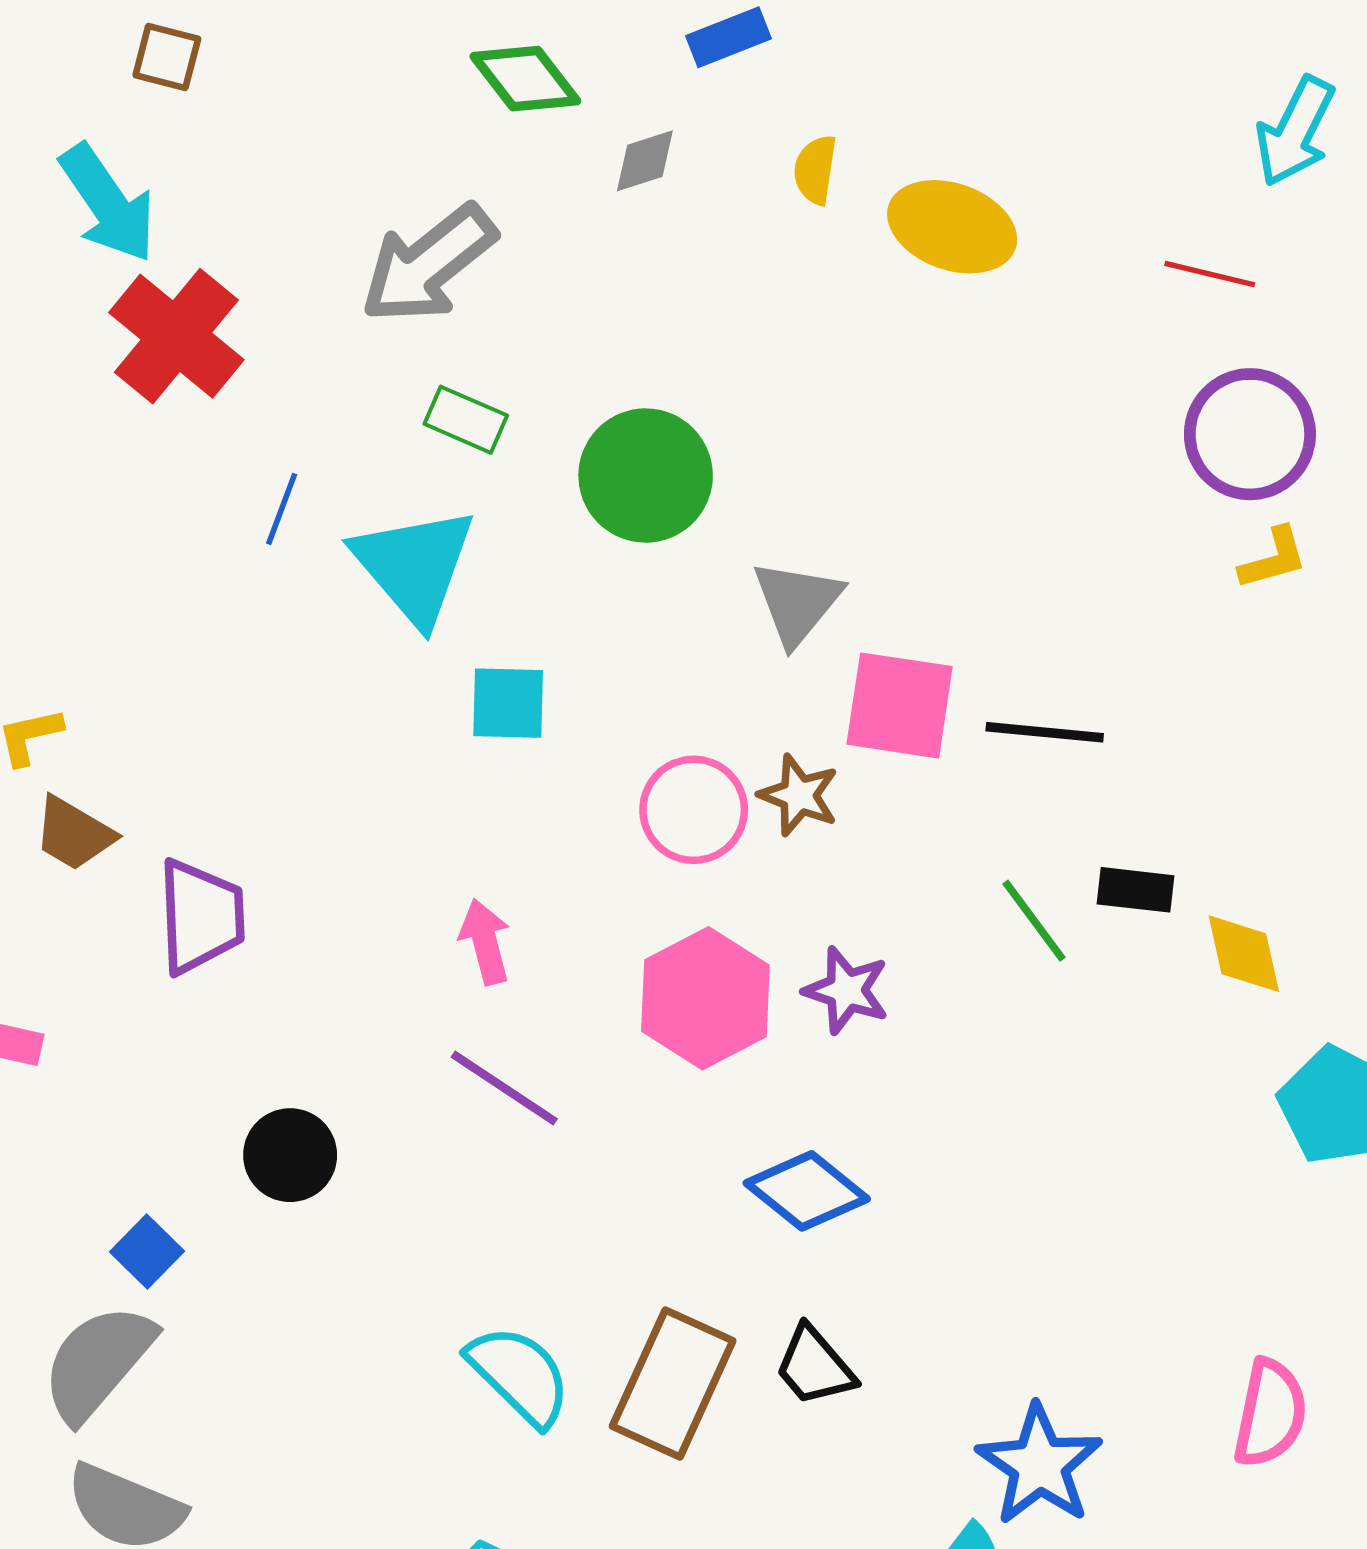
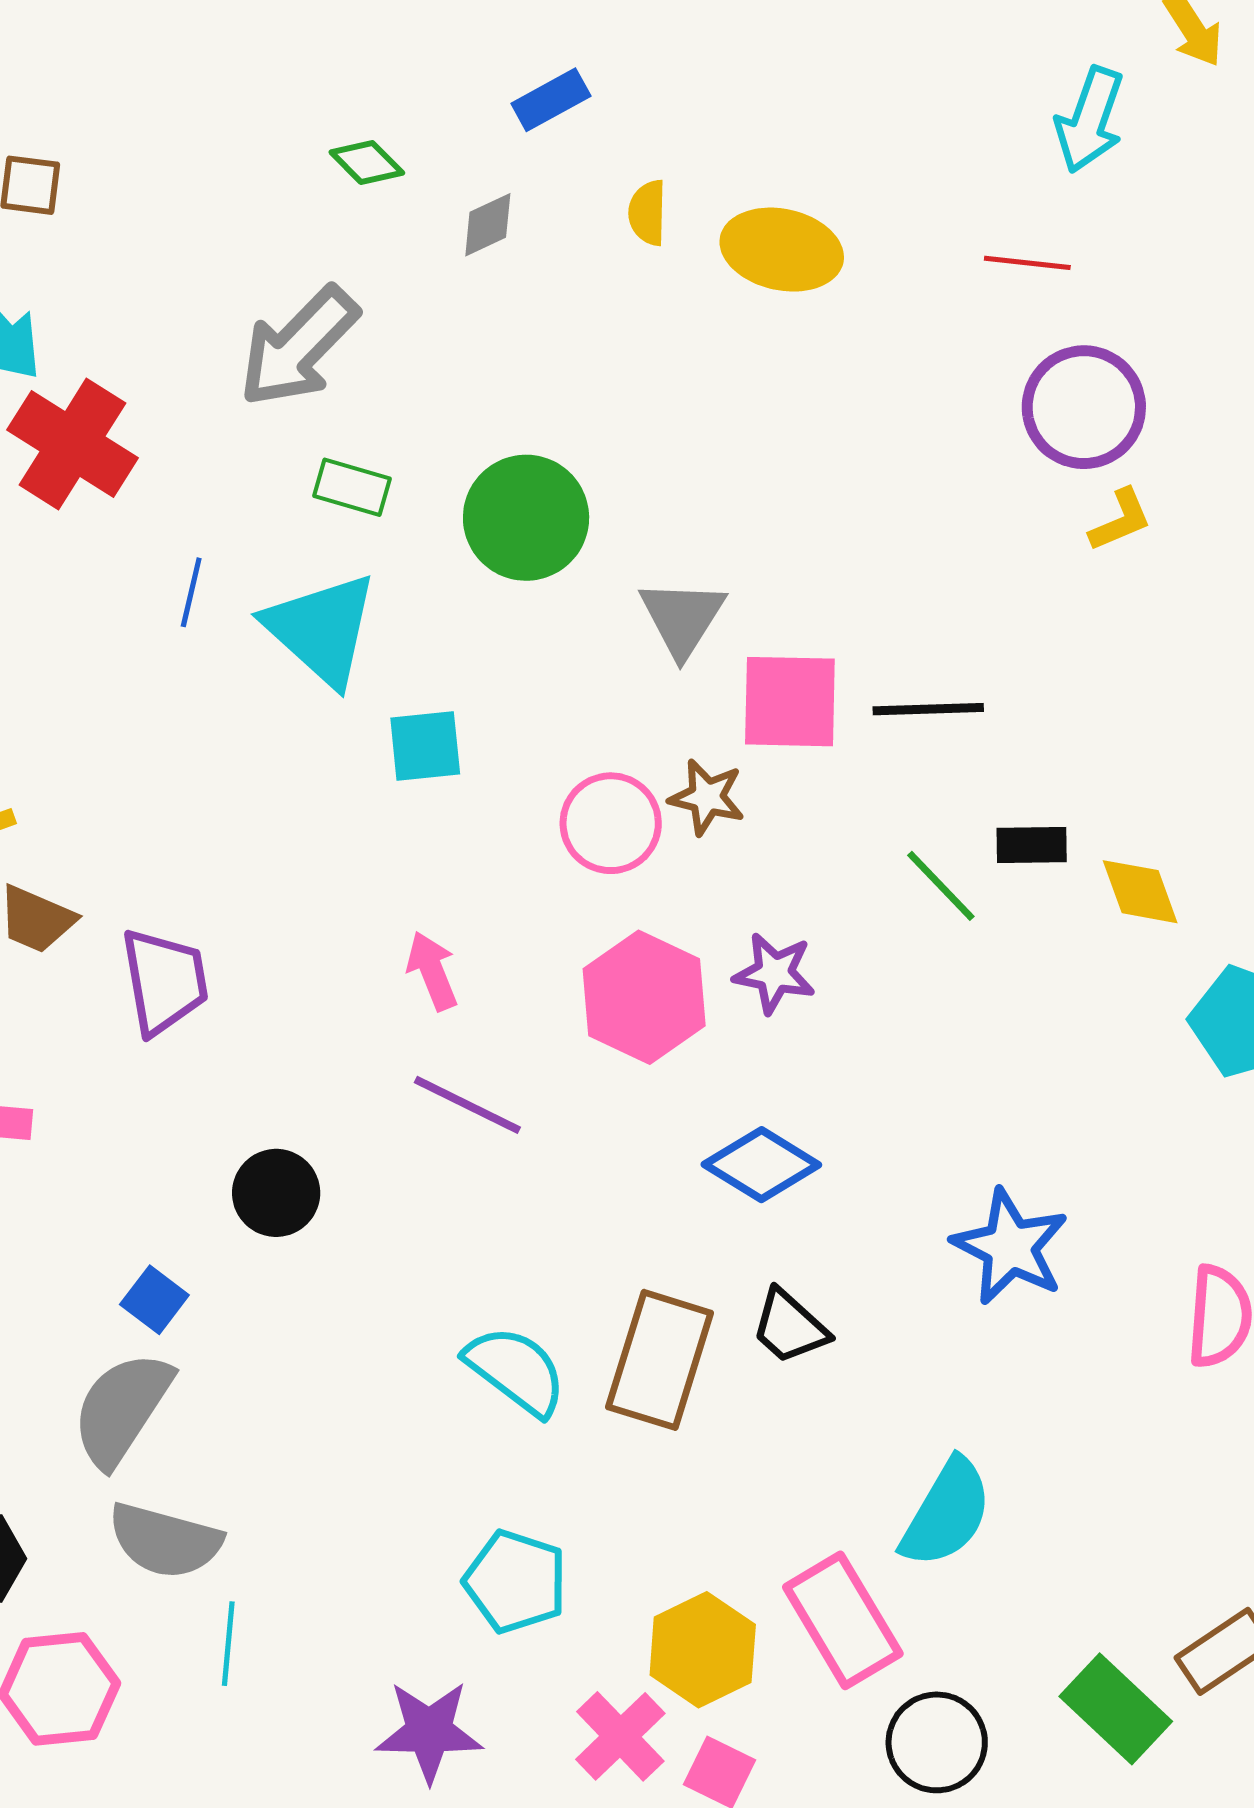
green diamond: (525, 79) -> (367, 163), size x0.7
blue star: (1039, 1465) -> (1010, 1247), moved

